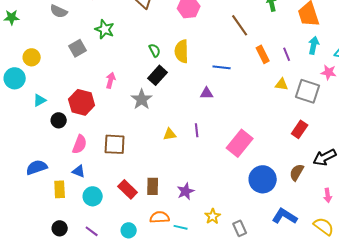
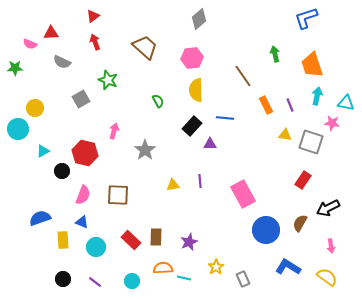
yellow semicircle: (182, 51) -> (196, 90), moved
black rectangle: (158, 75) -> (192, 126), moved
pink rectangle: (240, 143) -> (243, 194), turned -68

